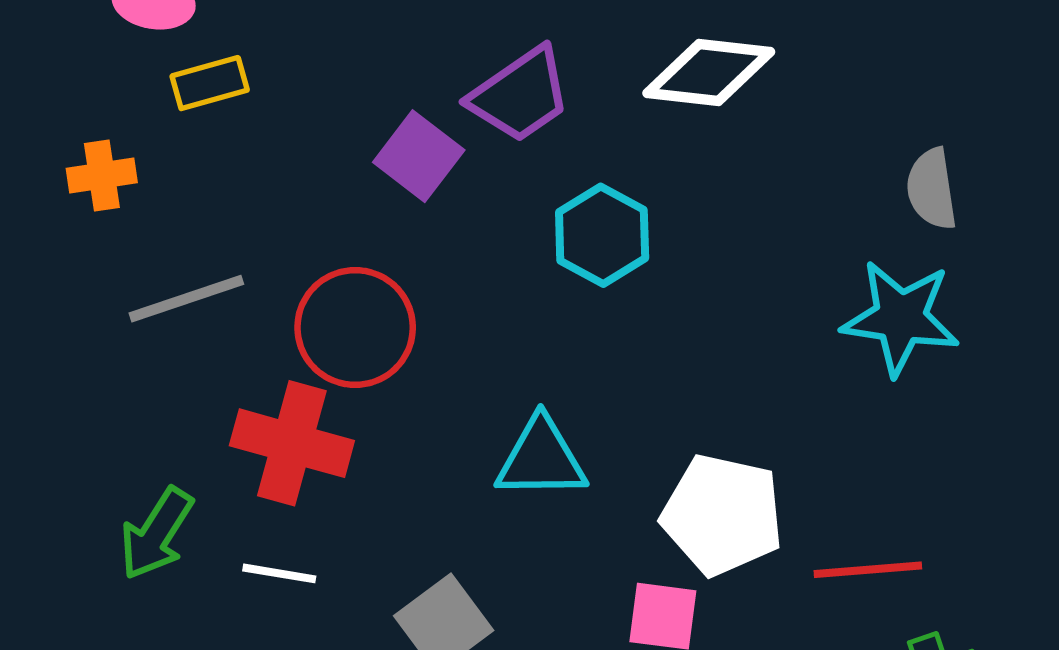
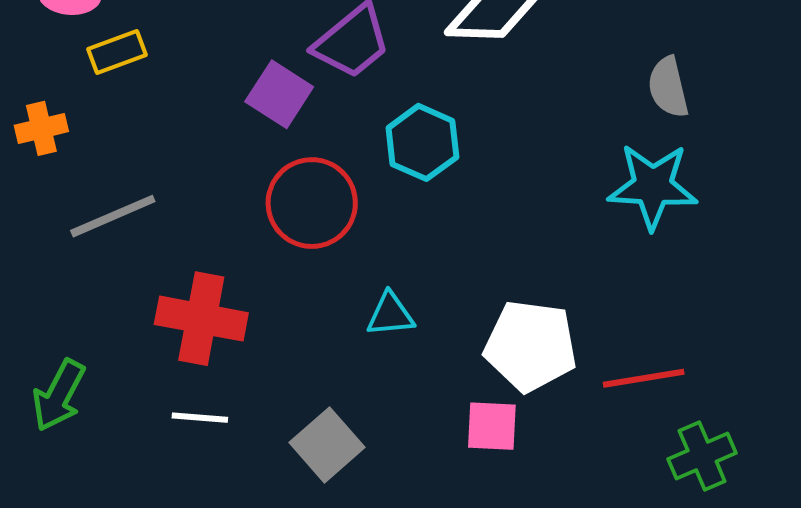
red circle: (355, 327) -> (312, 203), moved
cyan triangle: (541, 458) -> (390, 315), size x0.7
green arrow: (156, 534) -> (59, 395), moved

